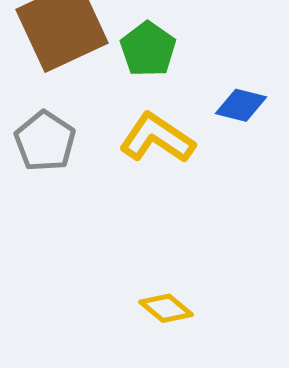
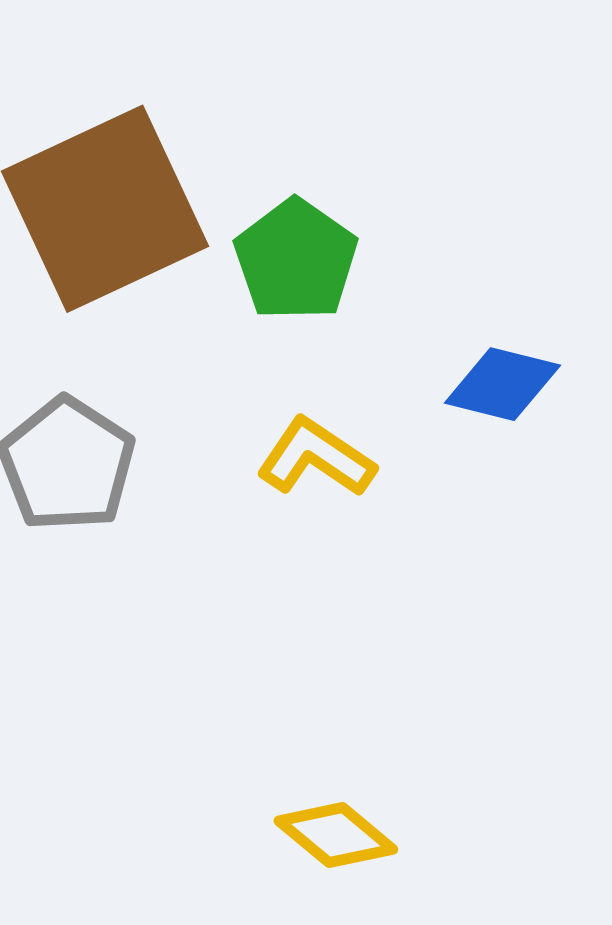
yellow L-shape: (157, 138) -> (316, 457), size x0.7

